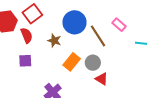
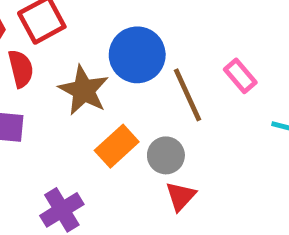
brown star: (54, 41) -> (84, 90), size x1.5
red triangle: (102, 79) -> (181, 196), turned 32

